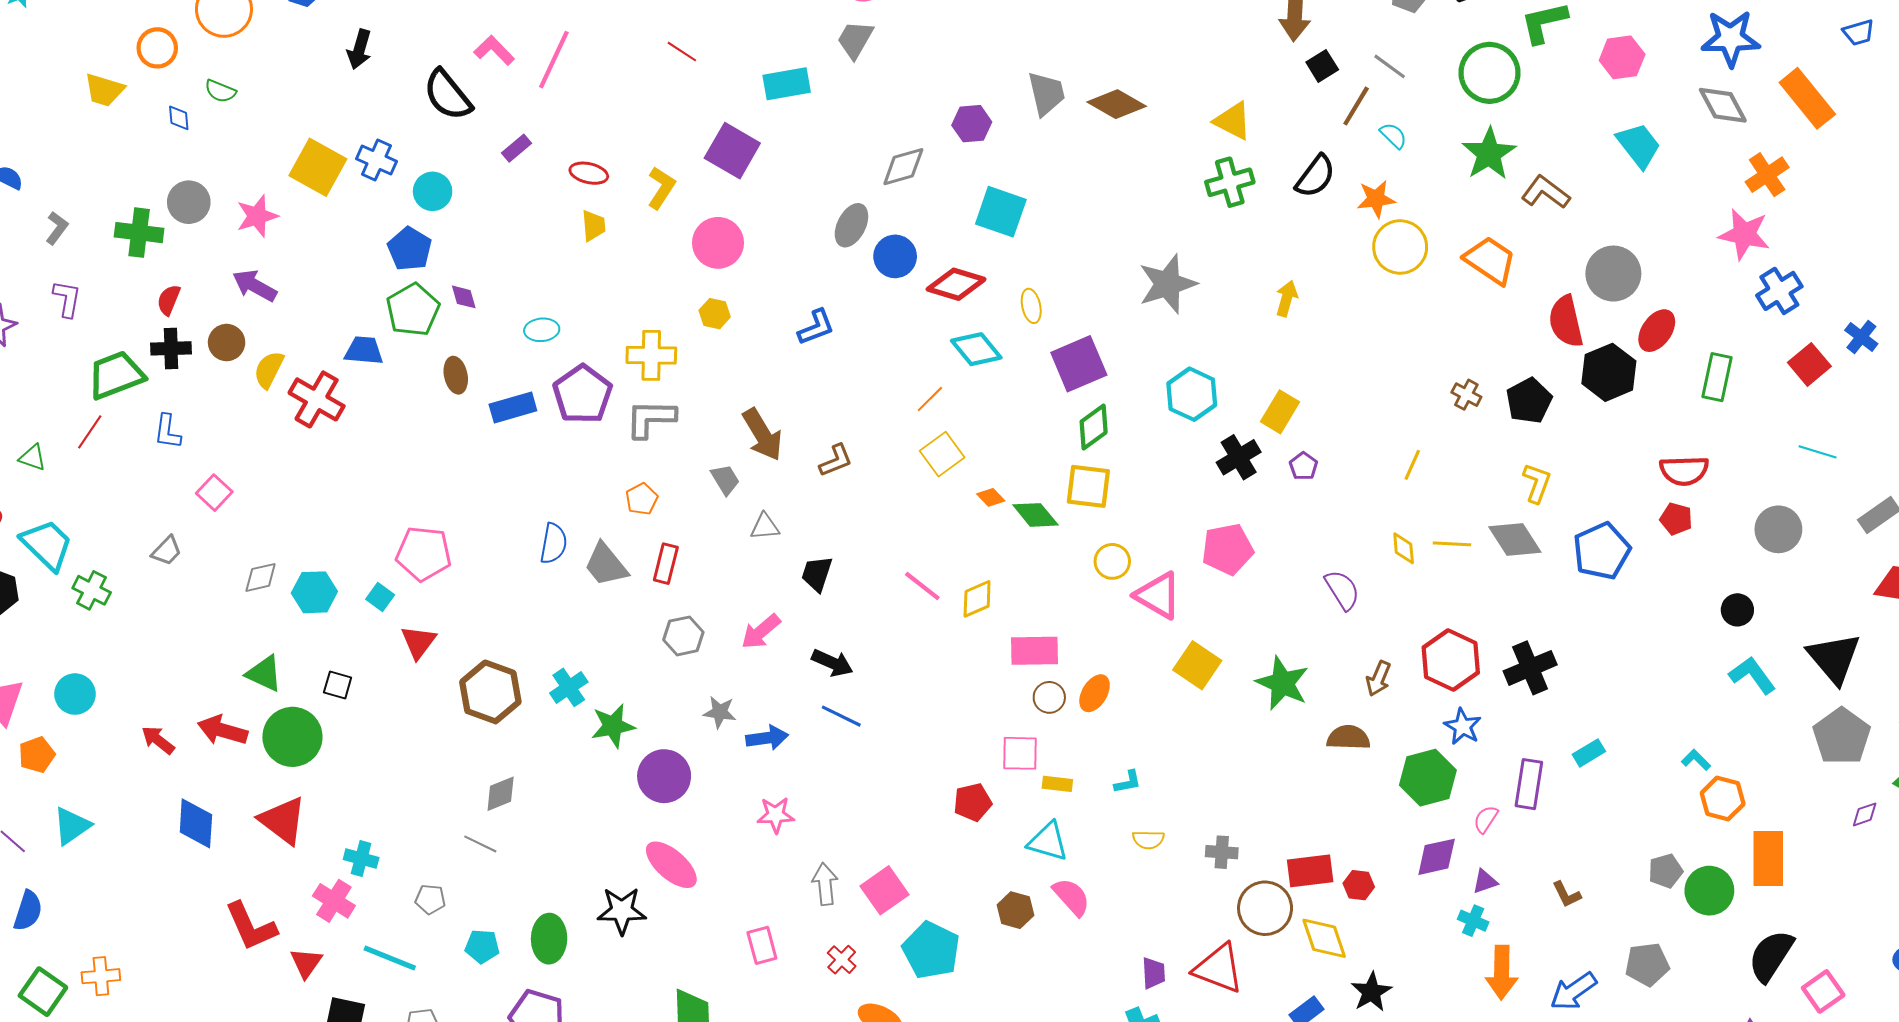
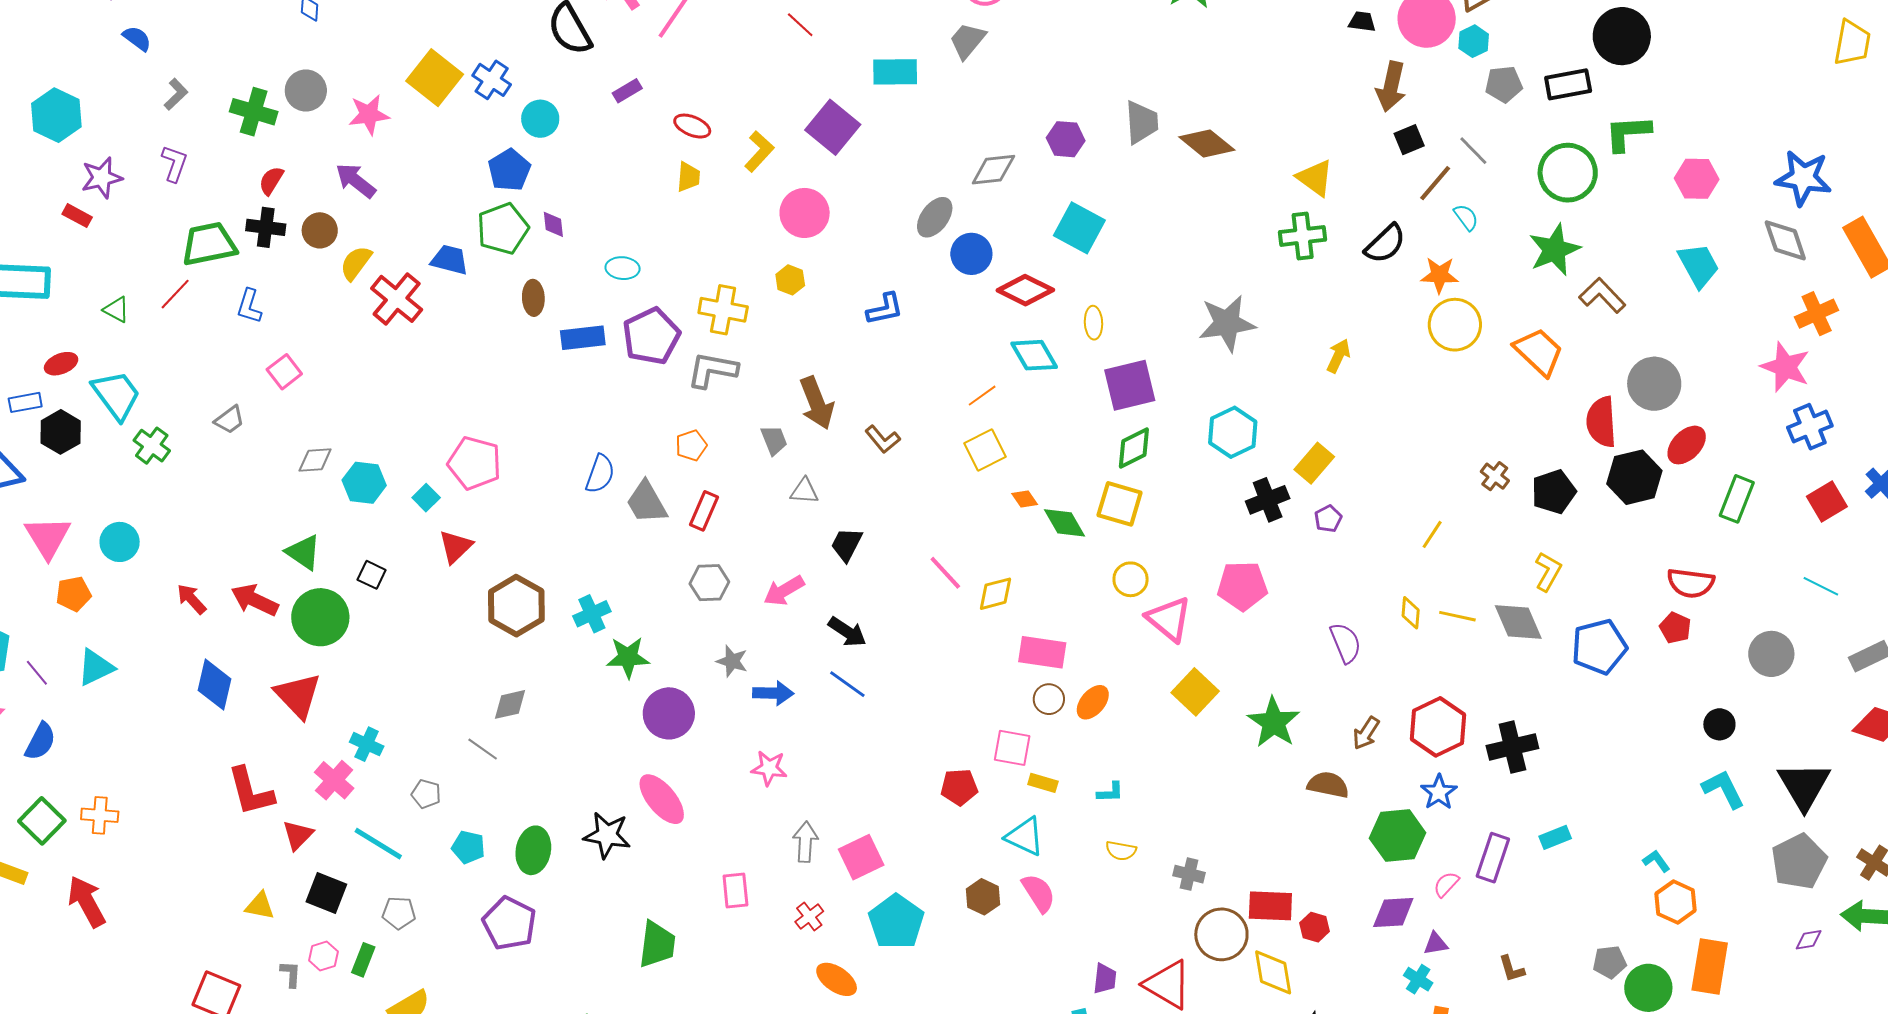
brown L-shape: (836, 461) -> (883, 439), turned 63

